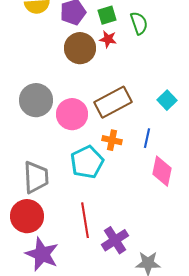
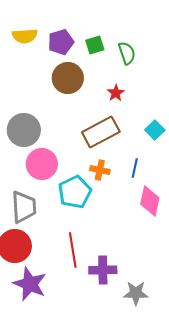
red star: (108, 39) -> (116, 93), moved, turned 30
pink circle: (72, 114) -> (42, 164), moved
purple cross: (115, 240) -> (103, 270), turned 32

